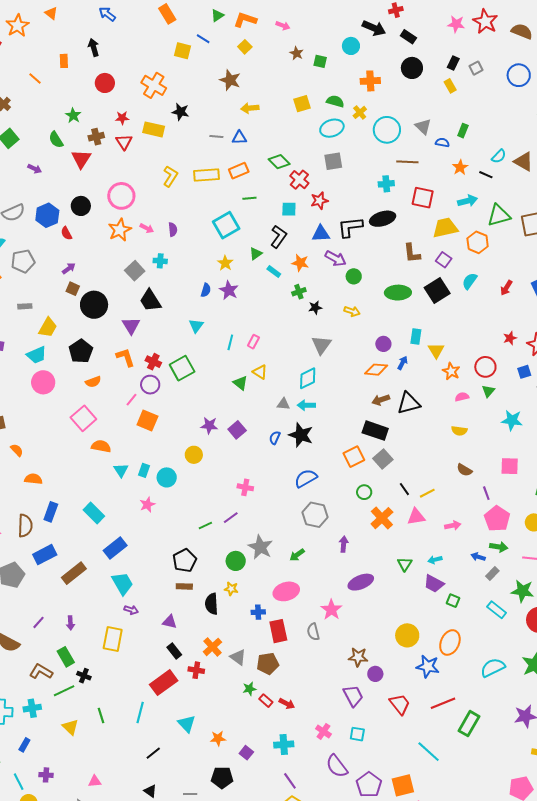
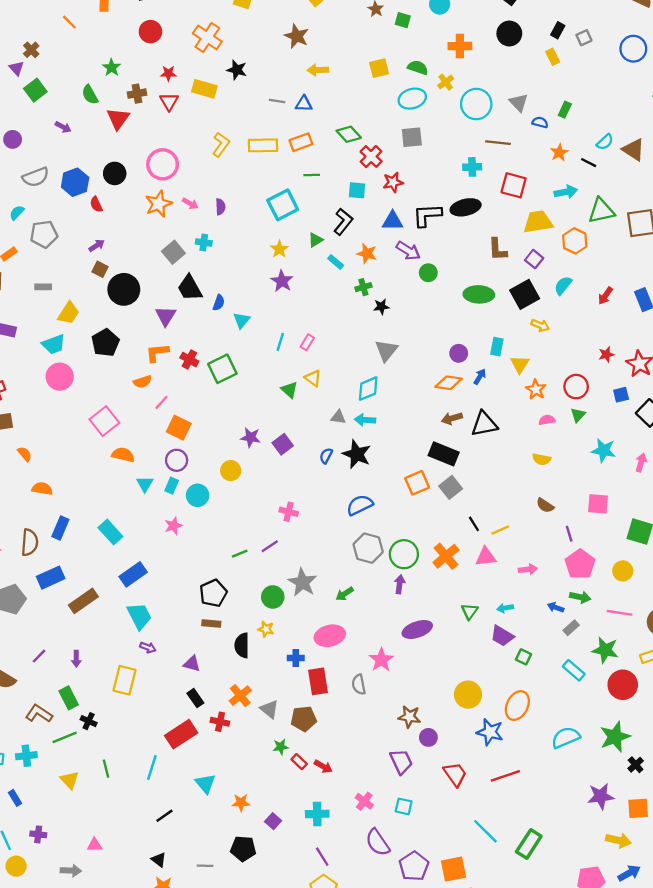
blue semicircle: (206, 290) -> (219, 303), moved
yellow arrow: (352, 311) -> (540, 325), moved
orange L-shape: (125, 357) -> (157, 353), turned -80
orange semicircle: (93, 382) -> (142, 382), moved
purple circle: (150, 385) -> (177, 460), moved
green circle: (364, 492) -> (404, 554), moved, size x1.6
green rectangle: (469, 724) -> (529, 844), moved
blue rectangle: (24, 745) -> (15, 798), turned -64

